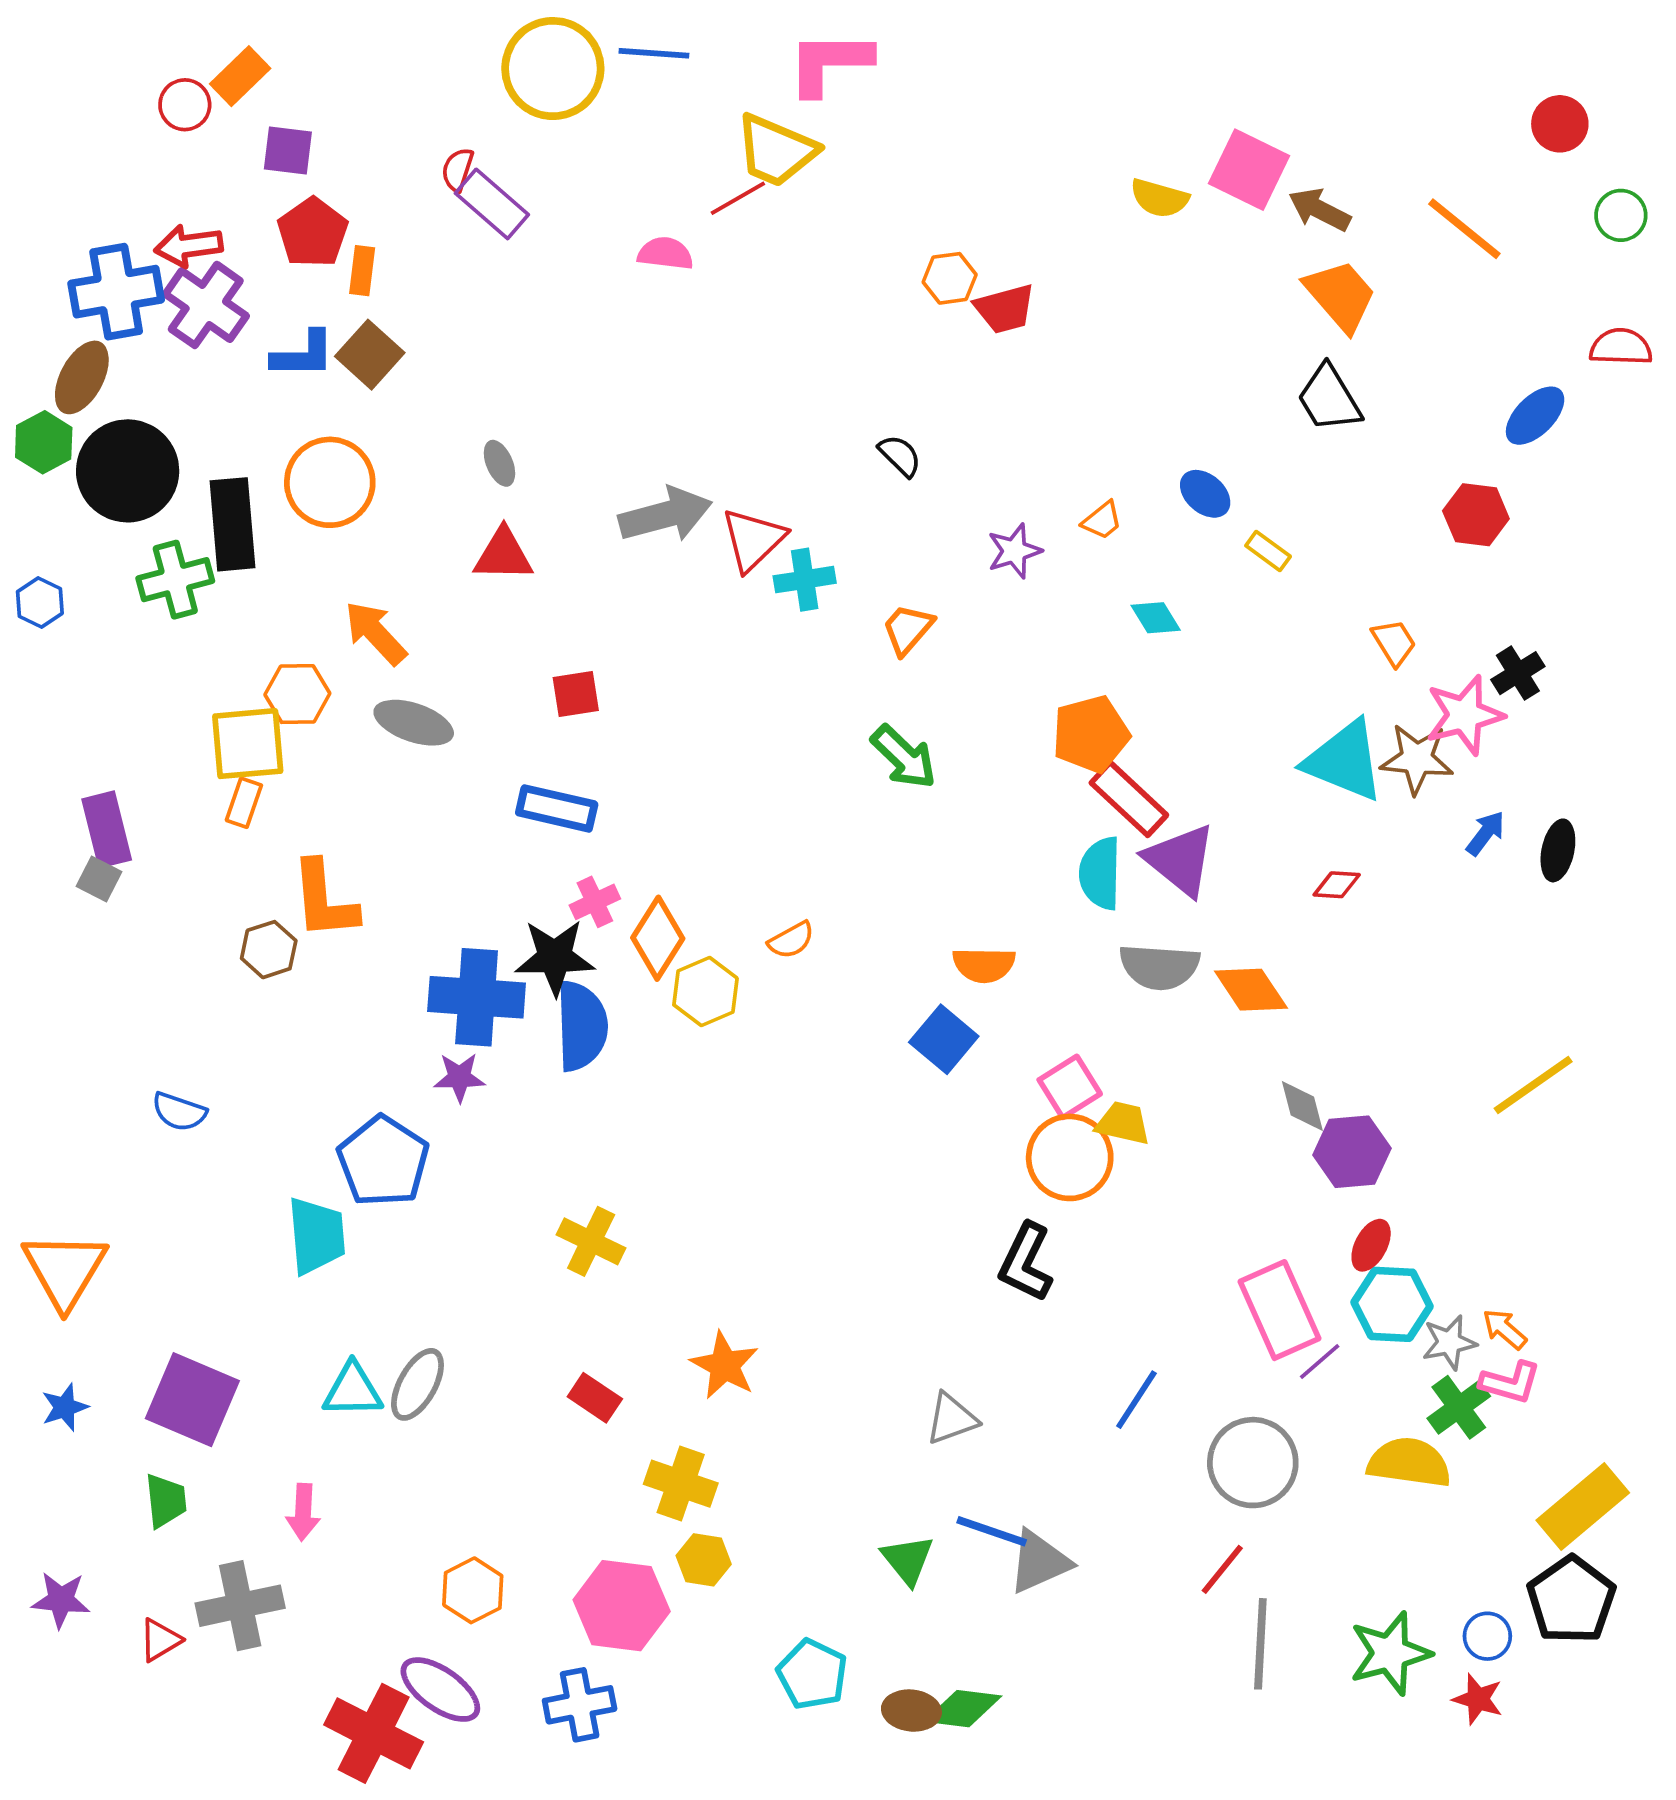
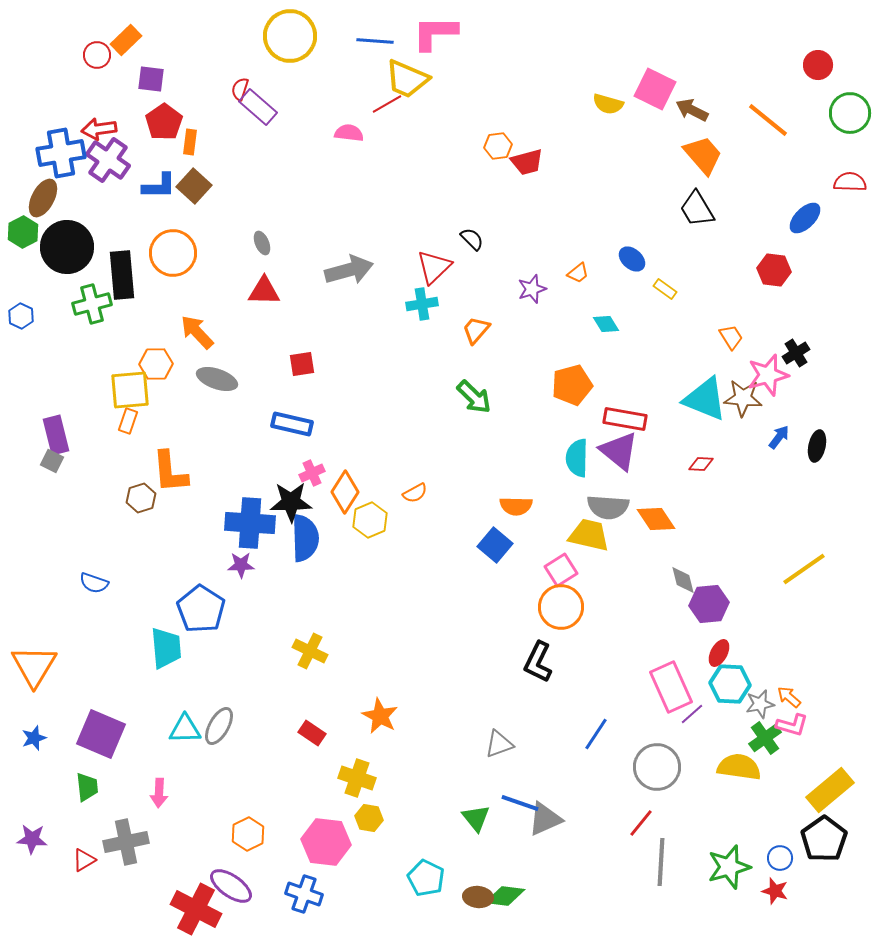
blue line: (654, 53) -> (375, 41), moved
green circle: (1621, 215) -> (850, 113), size x1.5
red triangle: (753, 540) -> (434, 267), moved
red rectangle: (1129, 799) -> (625, 419), moved, turned -33
yellow trapezoid: (1123, 1123) -> (589, 535), moved, size x1.4
blue cross: (580, 1705) -> (304, 894), turned 30

